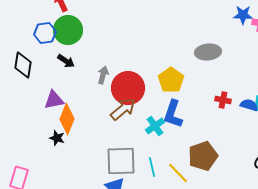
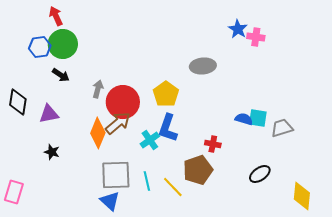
blue star: (243, 15) -> (238, 29), turned 30
black diamond: (23, 65) -> (18, 102), moved
red cross: (223, 100) -> (213, 144), moved
orange diamond: (67, 119) -> (98, 133), moved

